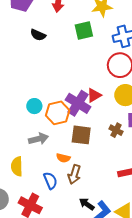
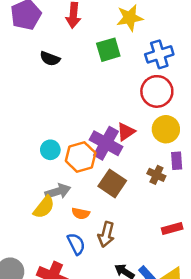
brown square: (81, 135) -> (112, 183), turned 30
orange semicircle: (63, 158) -> (81, 213), moved
yellow semicircle: (17, 166) -> (44, 207), moved, turned -138

